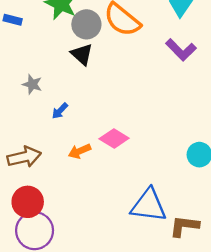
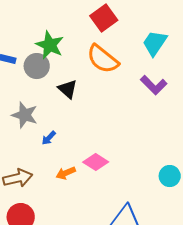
gray circle: (86, 24) -> (37, 66), moved
gray star: (32, 84) -> (25, 115), size x1.5

